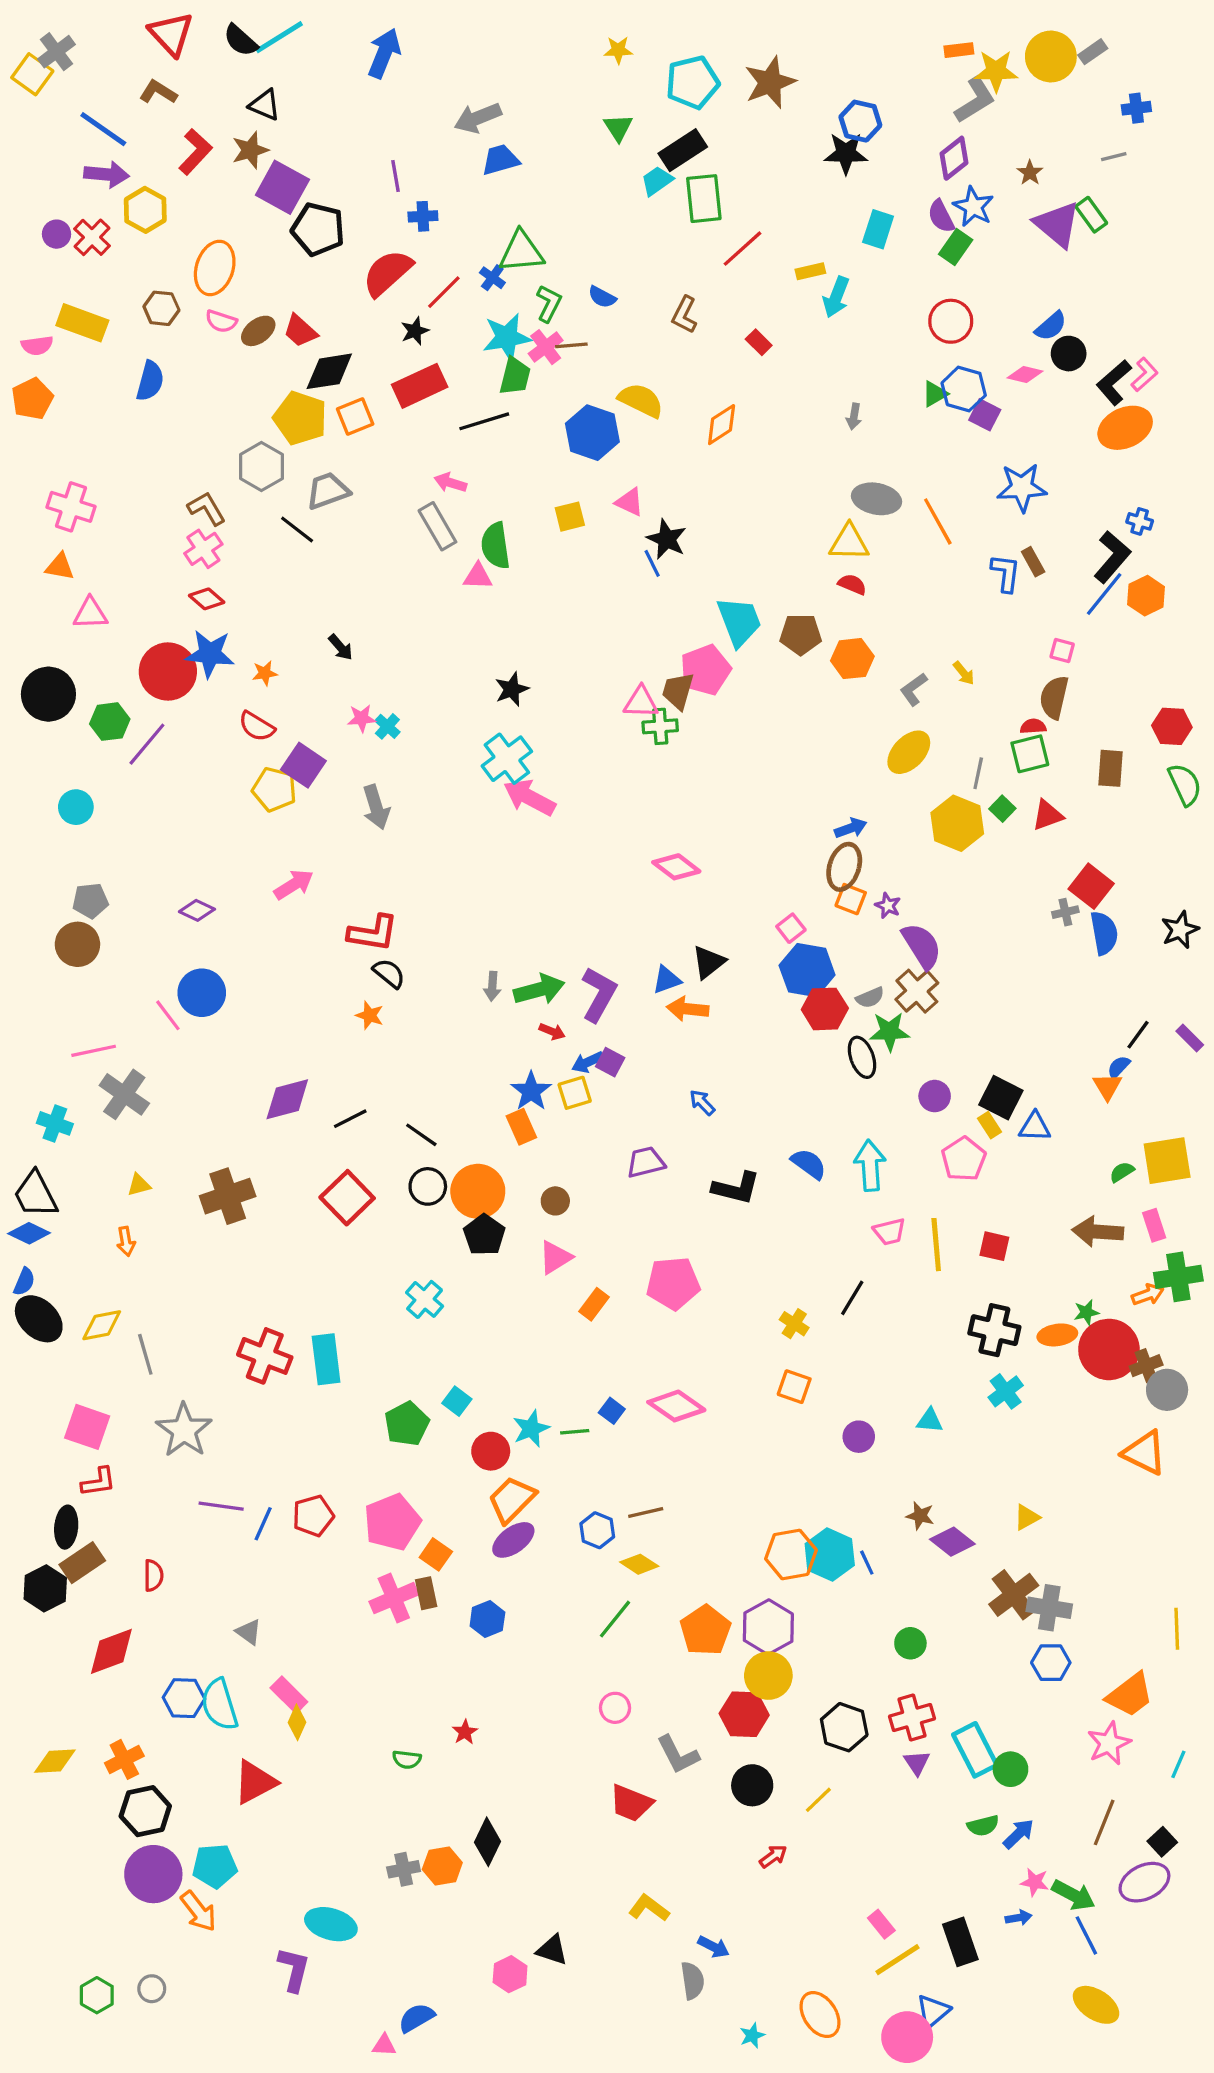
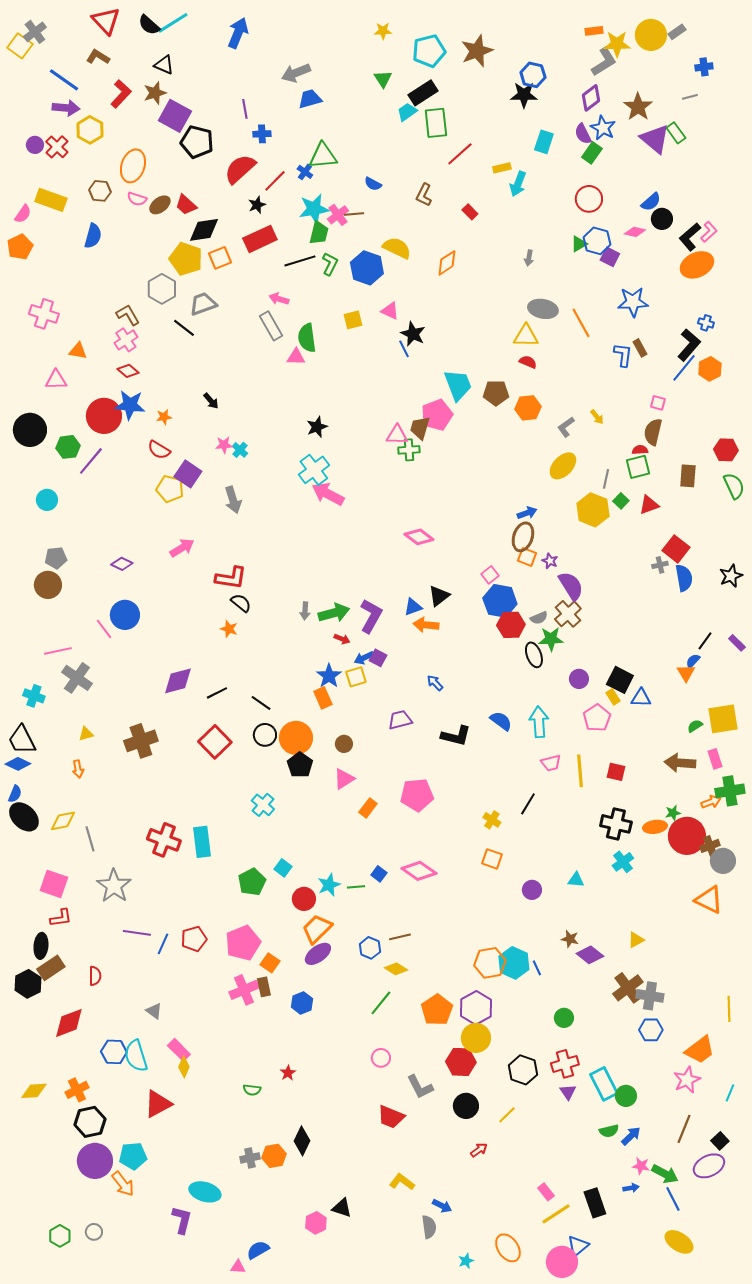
brown star: (1030, 173) -> (638, 107), size x1.8
green L-shape: (549, 303) -> (330, 264), moved
pink semicircle: (37, 345) -> (23, 214), turned -48
orange triangle: (60, 567) -> (78, 351), moved

